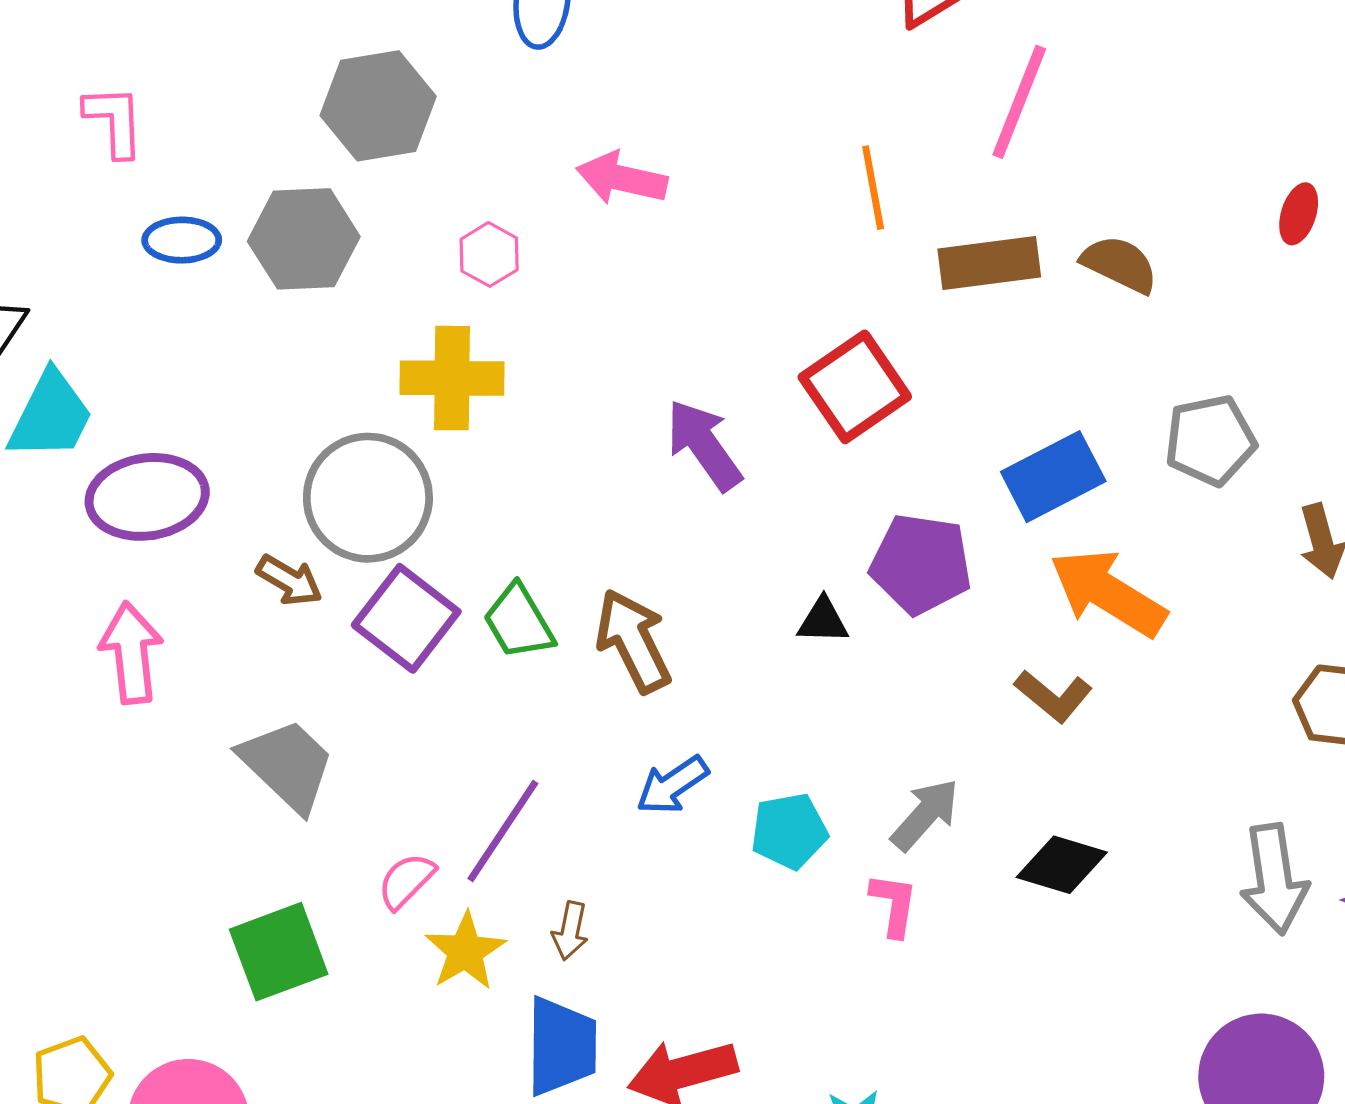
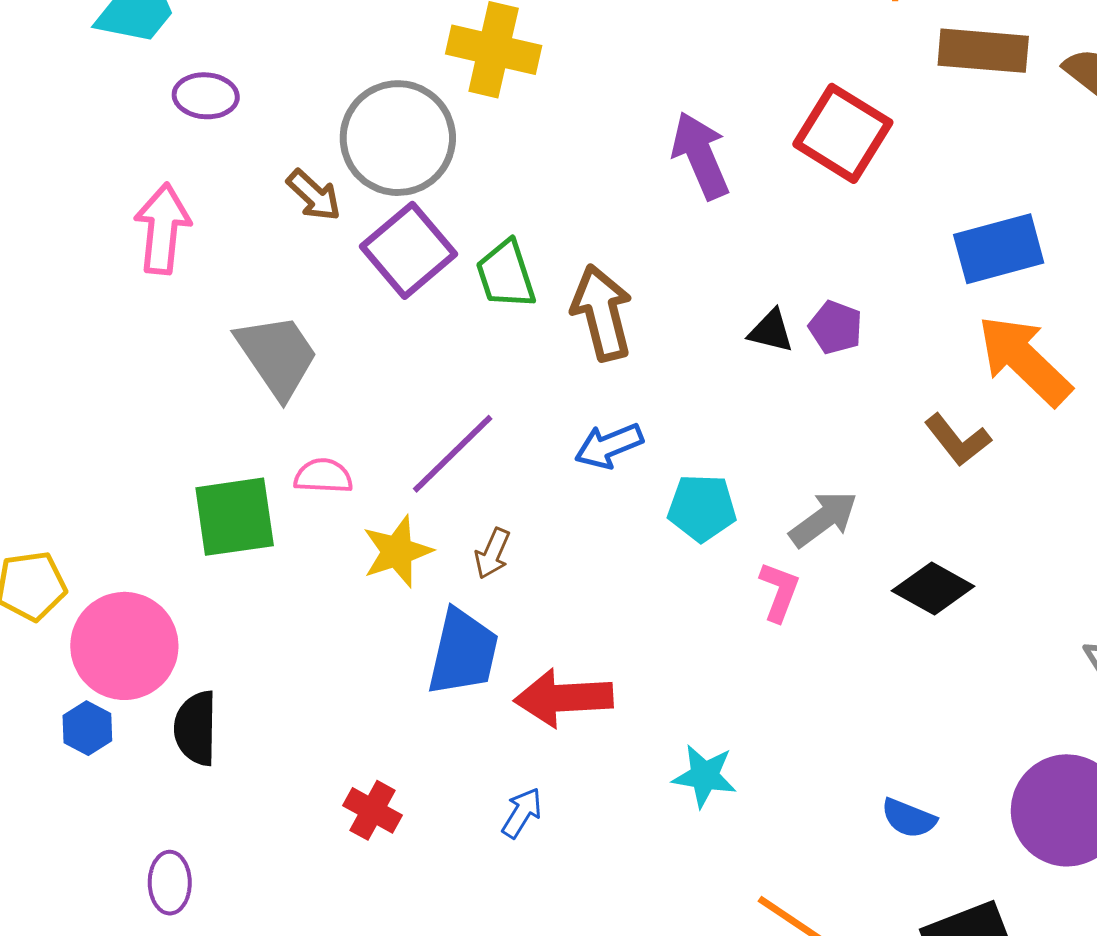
red square: (855, 387) -> (843, 133), turned -36
purple ellipse: (147, 497) -> (206, 96), size x0.6
purple pentagon: (921, 564) -> (836, 327), moved, size x0.6
pink semicircle: (406, 881) -> (323, 476), moved, turned 36

